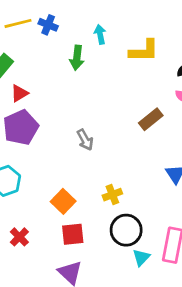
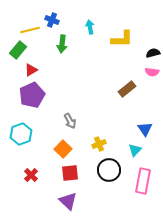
yellow line: (18, 23) -> (30, 30), moved
green arrow: (77, 58) -> (62, 44), moved
gray arrow: (85, 140) -> (70, 121), moved
cyan triangle: (141, 257) -> (135, 150), moved

